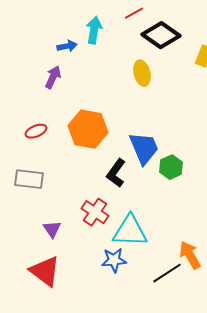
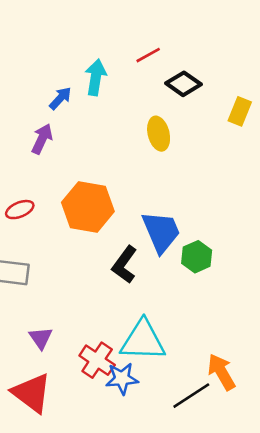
black diamond: (161, 35) -> (183, 84), size x0.7
blue arrow: (67, 46) -> (60, 98), turned -36
red cross: (95, 212) -> (97, 360), moved

